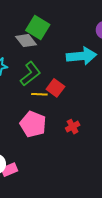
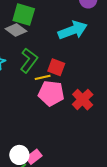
pink pentagon: (33, 124) -> (51, 93), moved
red cross: (73, 127) -> (83, 100), size x1.5

